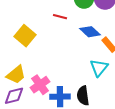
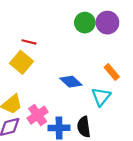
red line: (60, 17) -> (29, 42), moved
blue diamond: (90, 32) -> (71, 82), moved

